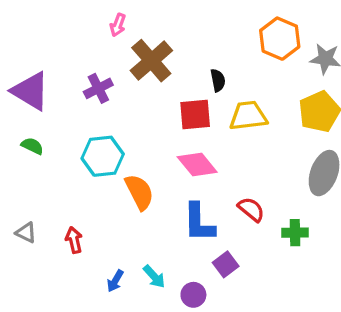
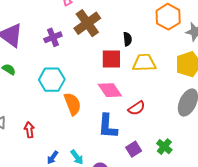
red semicircle: (251, 209) -> (137, 108), moved, turned 102
green cross: (295, 233) -> (164, 147), moved, turned 35
purple square: (226, 264) -> (134, 149), moved

